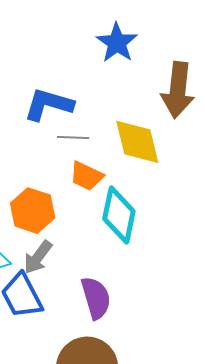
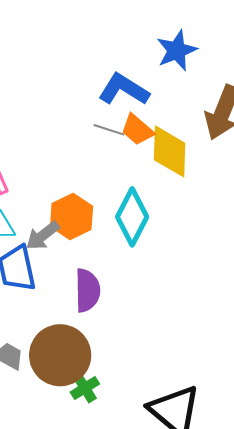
blue L-shape: (49, 104) -> (124, 90), moved
orange trapezoid: (86, 176) -> (137, 130), moved
orange hexagon: (33, 211) -> (72, 216), moved

